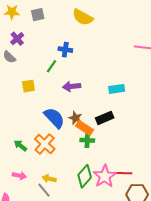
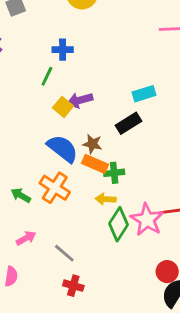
yellow square: (28, 86) -> (63, 107), moved, turned -32
black rectangle: (105, 118) -> (128, 123), moved
orange rectangle: (85, 128) -> (95, 164), moved
pink arrow: (19, 176) -> (26, 238), turned -32
yellow arrow: (49, 179) -> (106, 199), moved

